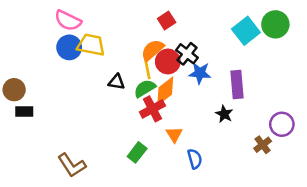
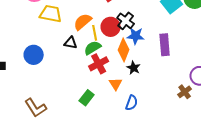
blue circle: (69, 47) -> (34, 55), moved
orange semicircle: (152, 50) -> (83, 22), moved
orange diamond: (165, 91) -> (124, 50), moved, turned -30
black star: (224, 114) -> (134, 68), moved
blue semicircle: (195, 159) -> (132, 103), turned 35

